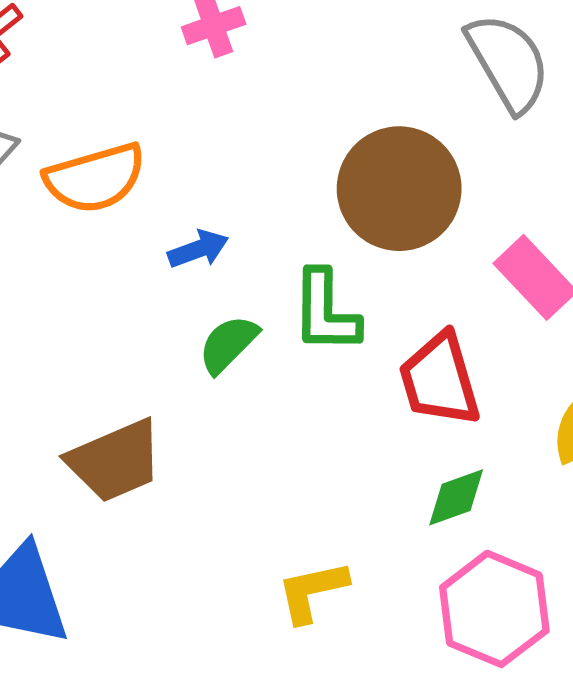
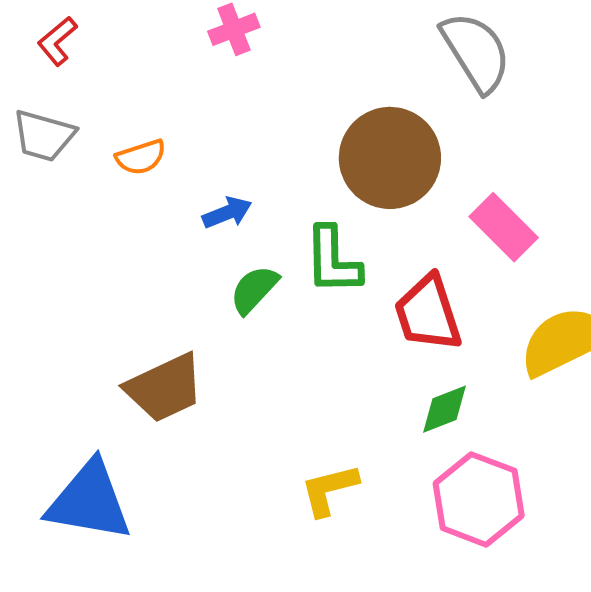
orange semicircle: (95, 178) -> (141, 157), size x0.6

